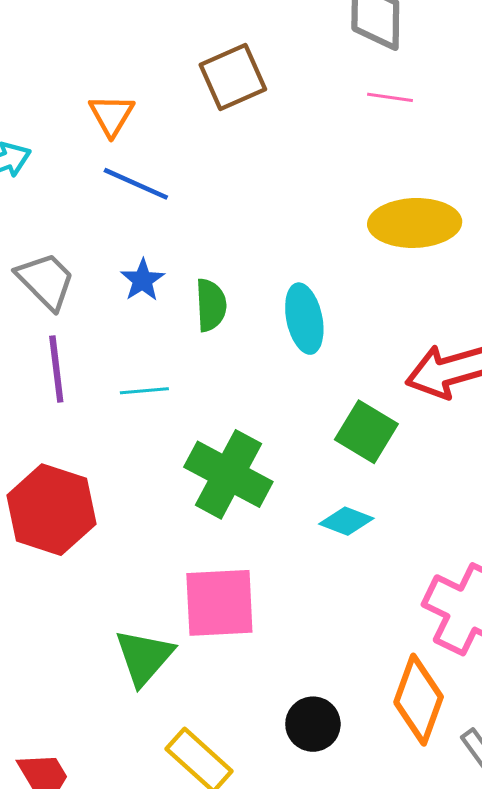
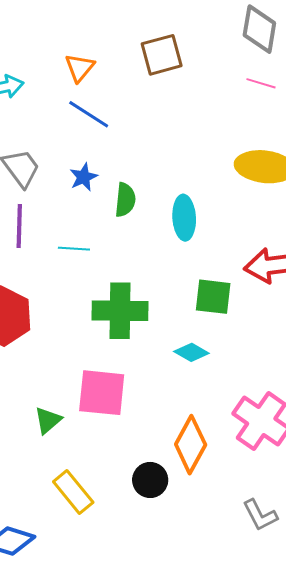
green square: (366, 432) -> (213, 297), turned -33
green cross: (228, 474) -> (120, 311), turned -36
green triangle: (144, 657) -> (48, 420), size x0.7
orange diamond: (419, 700) -> (191, 445), moved

